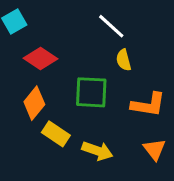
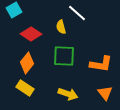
yellow semicircle: (124, 60) -> (61, 27), moved
yellow rectangle: (56, 134) -> (25, 88), moved

